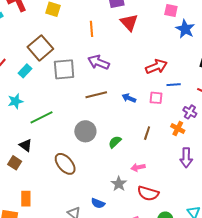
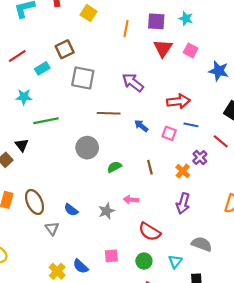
pink square: (171, 10) -> (191, 50), moved
orange line: (92, 29) -> (126, 29), moved
blue star: (185, 29) -> (219, 71), turned -30
brown square: (40, 48) -> (65, 49), size x0.7
purple arrow: (98, 62) -> (133, 82), moved
brown line: (147, 133) -> (150, 167), turned -48
brown ellipse: (65, 164) -> (34, 202), moved
red semicircle: (148, 193) -> (150, 232), moved
blue semicircle: (98, 203) -> (71, 210), moved

